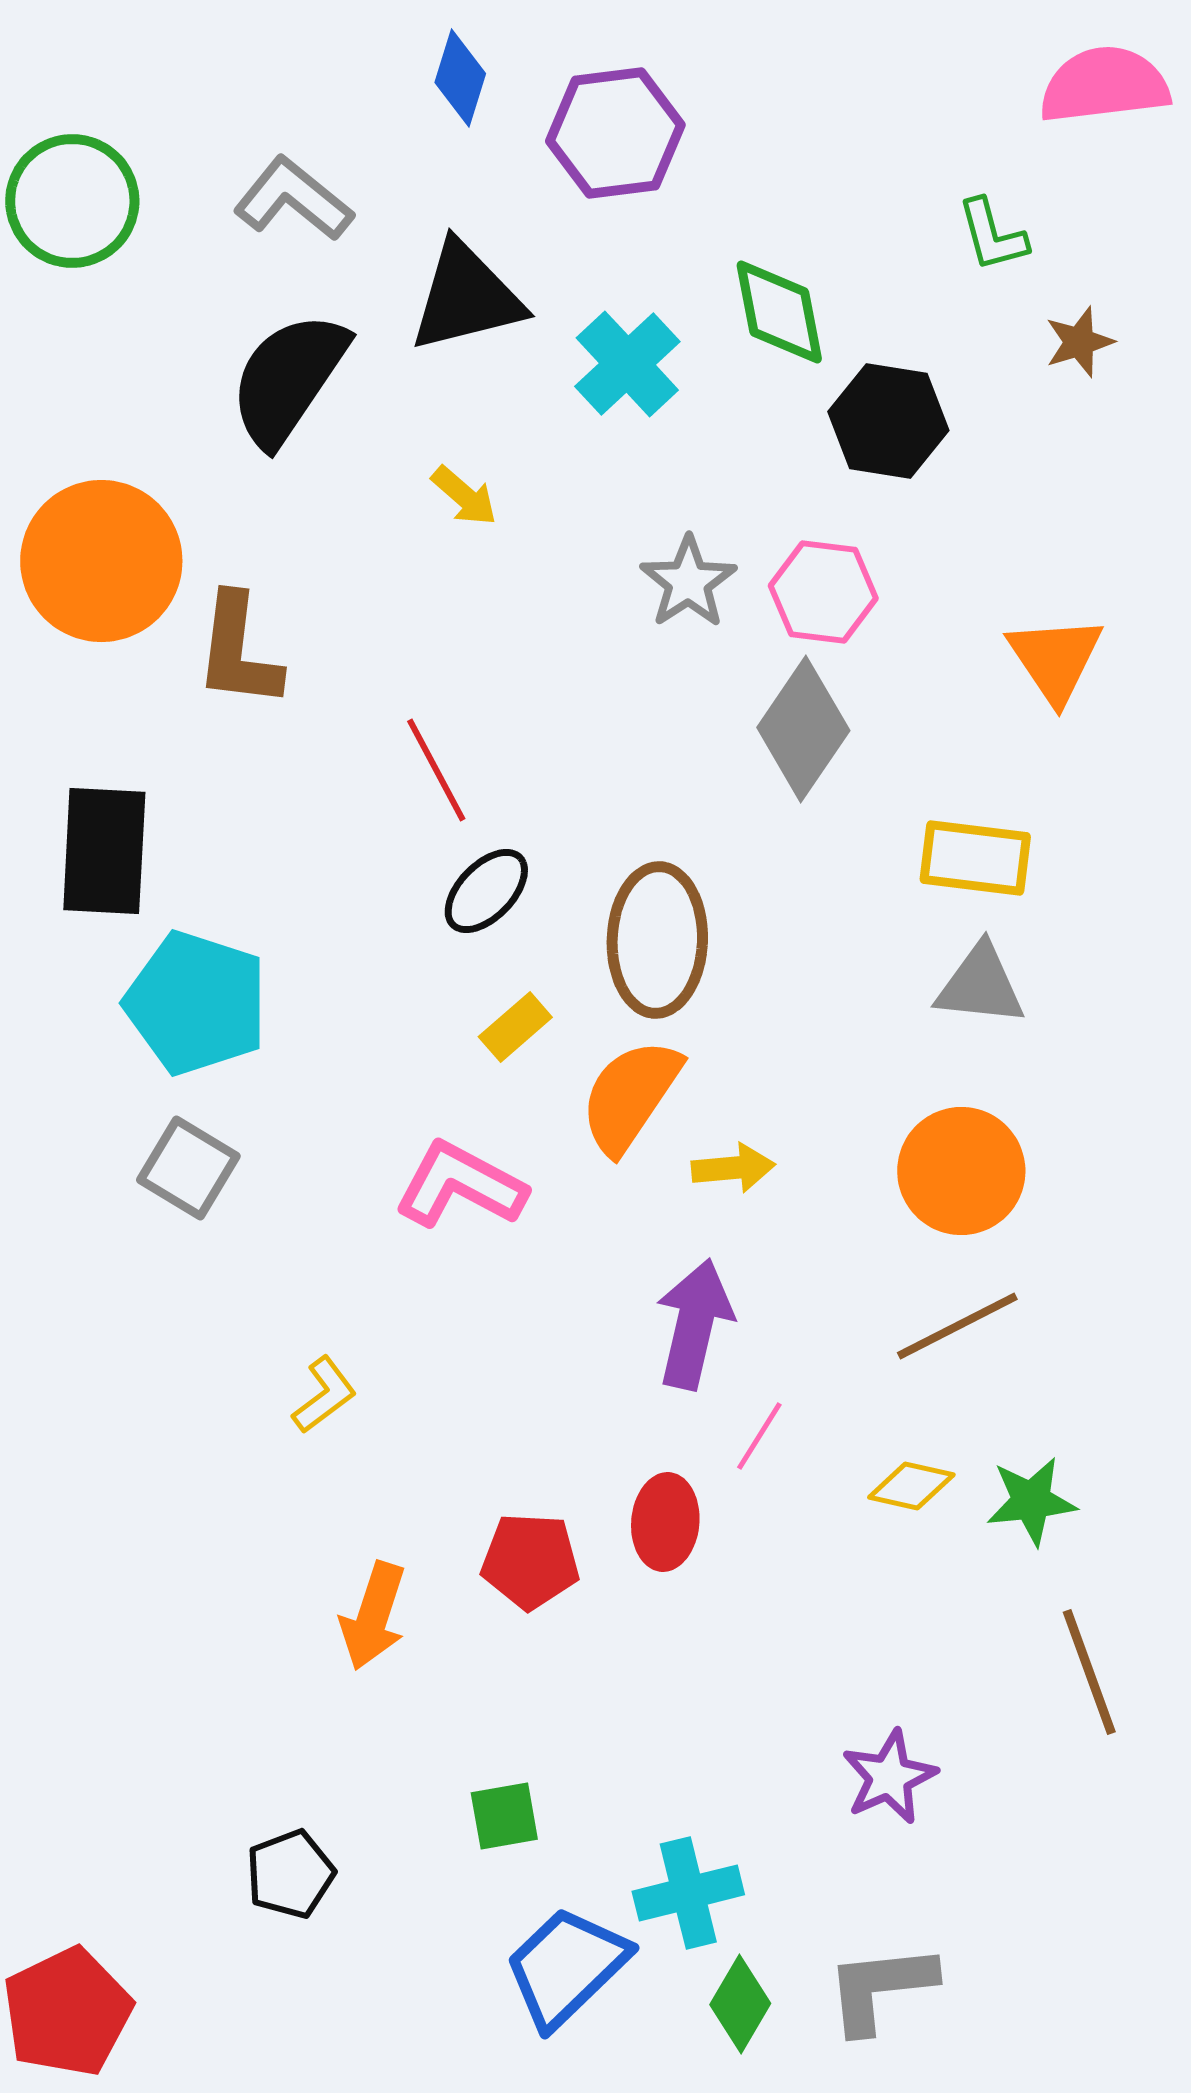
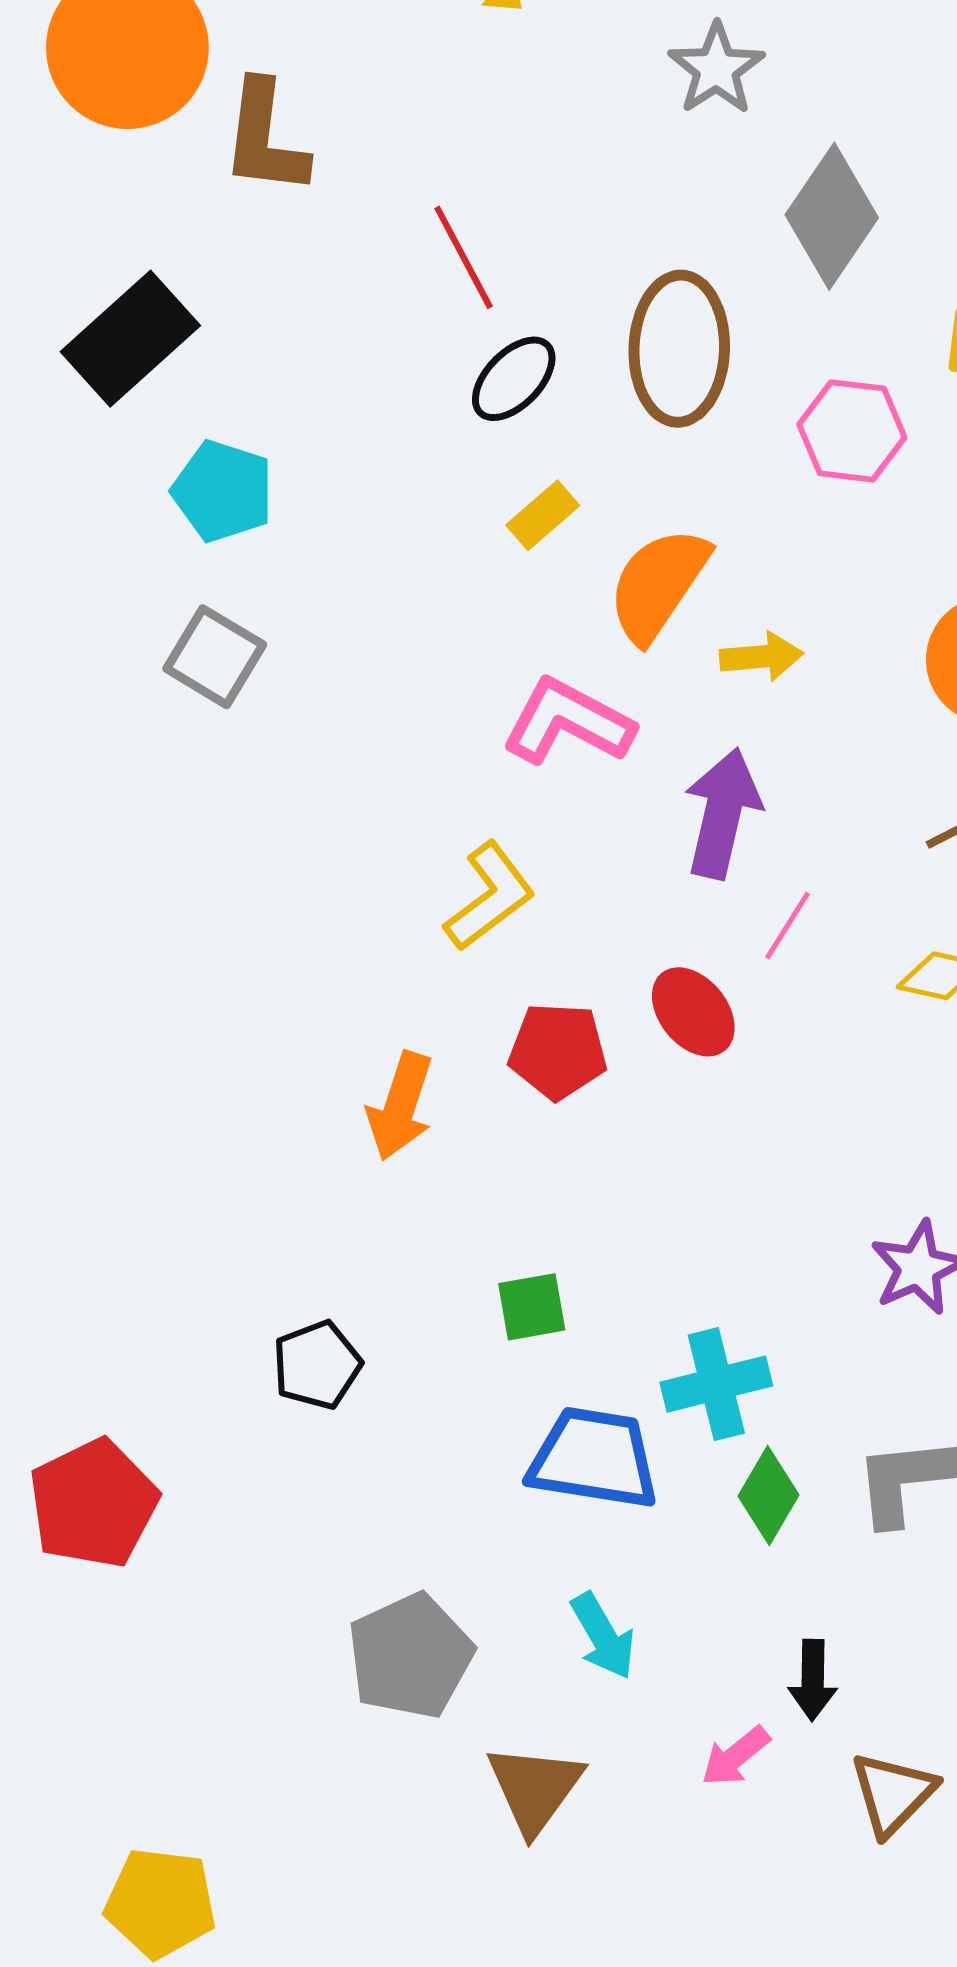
pink hexagon: (823, 592) -> (852, 431), moved
black rectangle: (104, 851) -> (130, 339), turned 45
brown ellipse: (657, 940) -> (679, 349), moved
cyan pentagon: (196, 1003) -> (223, 491), size x0.7
pink L-shape: (460, 1185) -> (568, 722), moved
yellow L-shape: (324, 1395) -> (490, 896), moved, size x1.4
red ellipse: (665, 1522) -> (693, 1012), turned -44
blue trapezoid: (566, 1967) -> (594, 1458), turned 53

